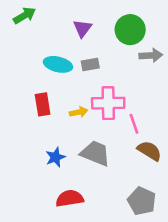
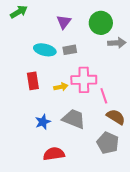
gray pentagon: (142, 201) -> (108, 143), moved

